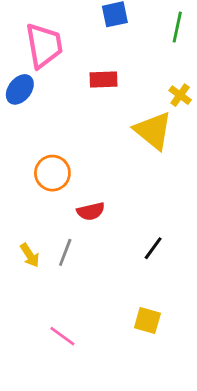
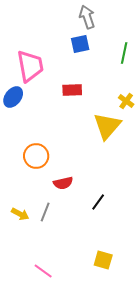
yellow triangle: (153, 131) -> (107, 126), turned 32
black line: (153, 248) -> (98, 202), moved
yellow arrow: (30, 255) -> (20, 214), turned -30

